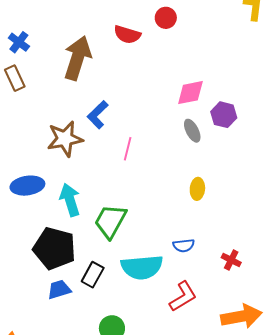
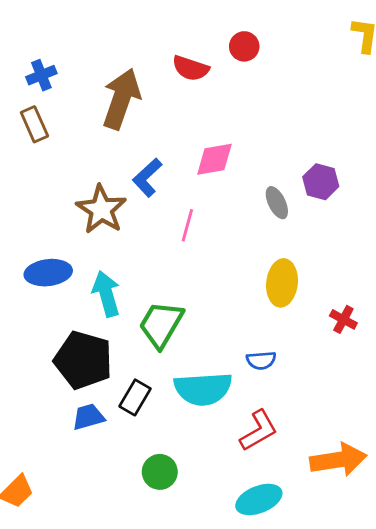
blue cross: (19, 42) -> (41, 75), turned 30
pink diamond: (190, 93) -> (214, 159), moved
brown star: (65, 139) -> (101, 209), turned -30
yellow ellipse: (197, 189) -> (282, 283), size x1.5
red cross: (231, 260) -> (343, 319), moved

